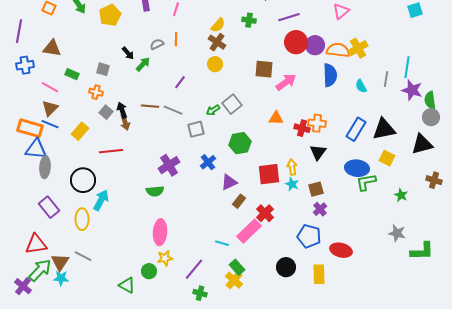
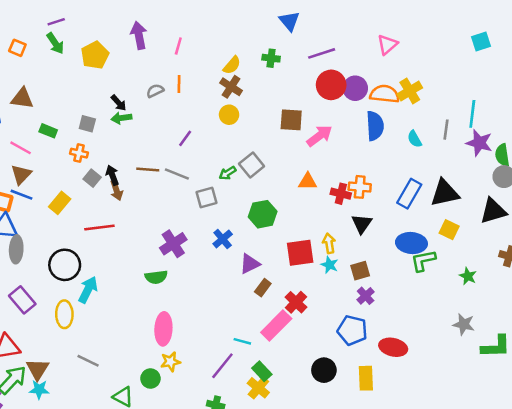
green arrow: (143, 64) -> (121, 118), moved, turned -140
gray line: (83, 256) -> (88, 361), moved
purple line: (194, 269) -> (222, 366), moved

